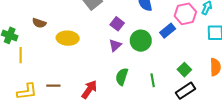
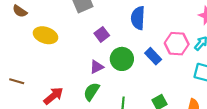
blue rectangle: (168, 31) -> (153, 56), turned 70
purple triangle: (115, 45) -> (97, 67), moved

